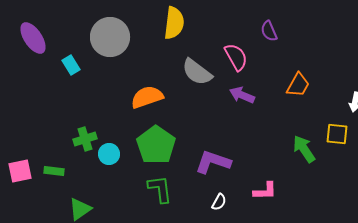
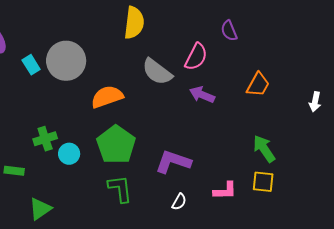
gray circle: (110, 37) -> (66, 61), moved
pink semicircle: (236, 57) -> (196, 57), turned 56
yellow square: (337, 134) -> (263, 182), moved

